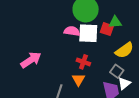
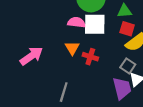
red square: (107, 29) -> (127, 29), moved
orange triangle: (78, 80) -> (72, 48), moved

